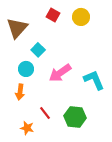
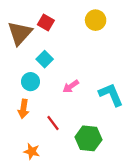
red square: (53, 15) -> (46, 22), moved
pink arrow: (60, 73) -> (71, 86), size x0.6
red line: (45, 113) -> (53, 123), moved

